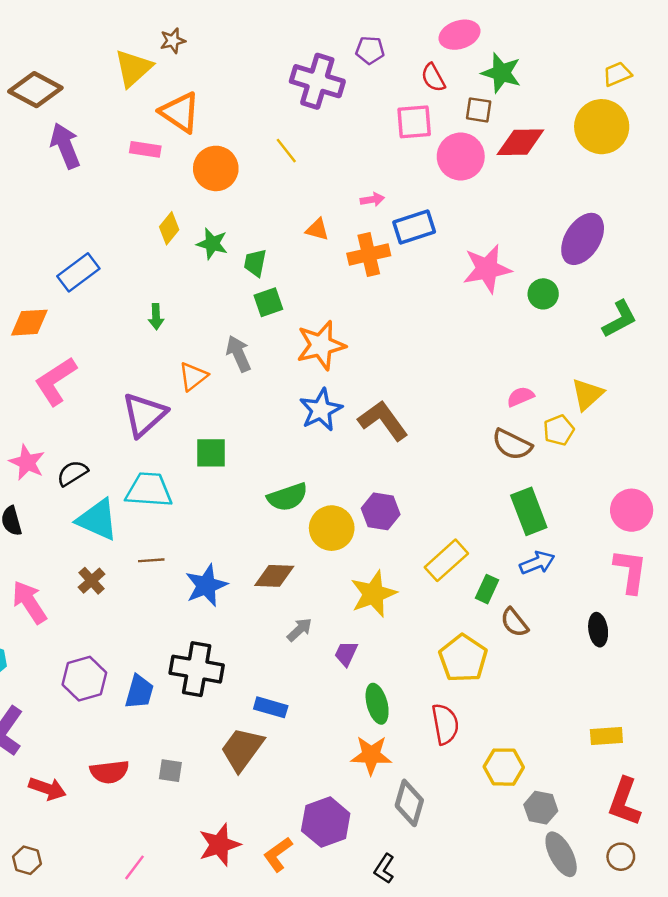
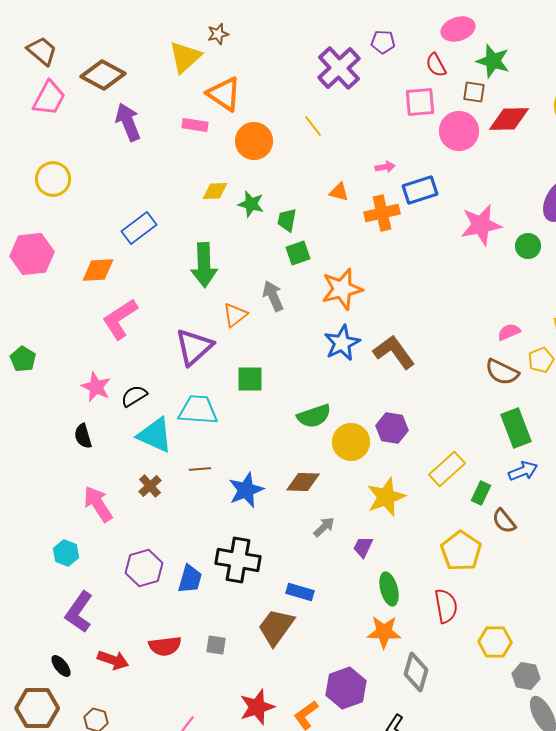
purple cross: (317, 81) -> (339, 68), turned 30
yellow diamond: (169, 228) -> (215, 191), turned 48
green arrow: (156, 317) -> (204, 265), size x2.0

